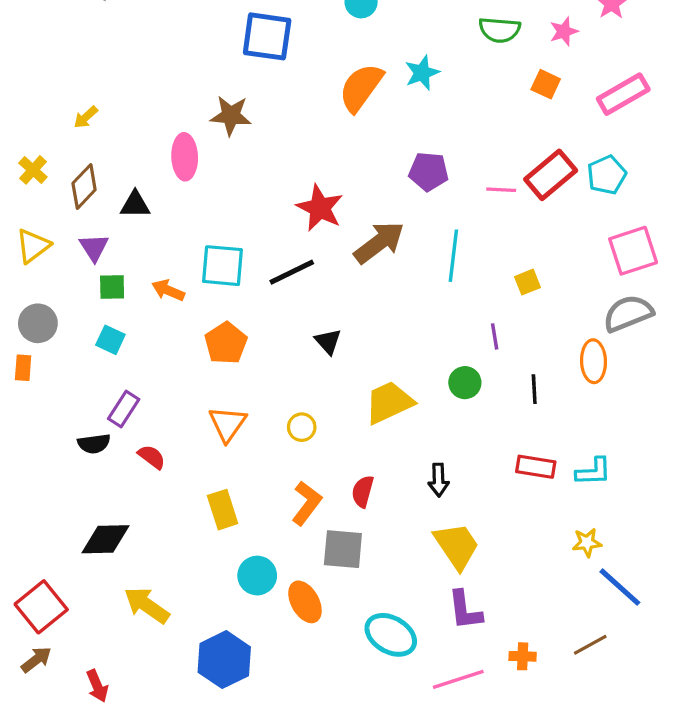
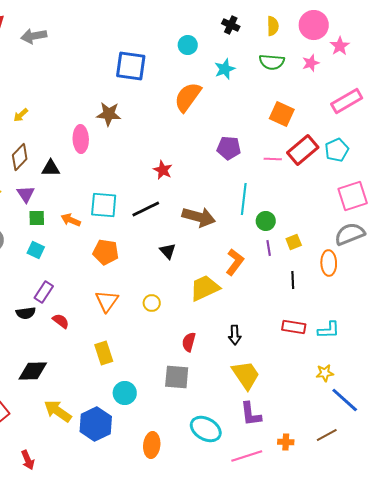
cyan star: (422, 73) -> (225, 69), moved
orange square: (546, 84) -> (282, 114), moved, size x1.4
red star: (320, 208) -> (163, 170), size x0.7
brown arrow: (379, 243) -> (199, 217), moved, turned 52
yellow square: (528, 282) -> (294, 242), moved
orange pentagon: (226, 343) -> (106, 252), turned -30
green circle: (465, 383) -> (266, 221), moved
orange L-shape: (307, 503) -> (235, 262), moved
orange ellipse: (305, 602) -> (152, 445), moved, turned 35
blue hexagon: (224, 660) -> (96, 424), moved

